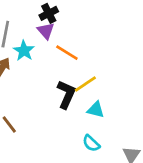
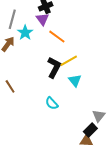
cyan triangle: (96, 110) -> (75, 80), turned 32
cyan semicircle: (91, 143) -> (52, 103), moved

